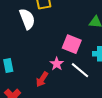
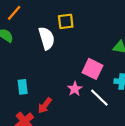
red arrow: (42, 79) -> (45, 105), moved

